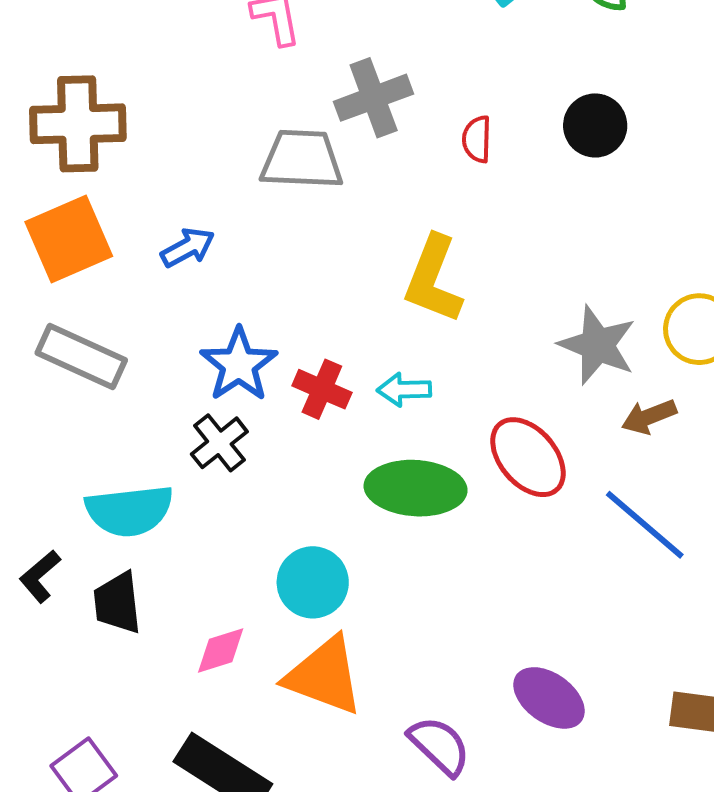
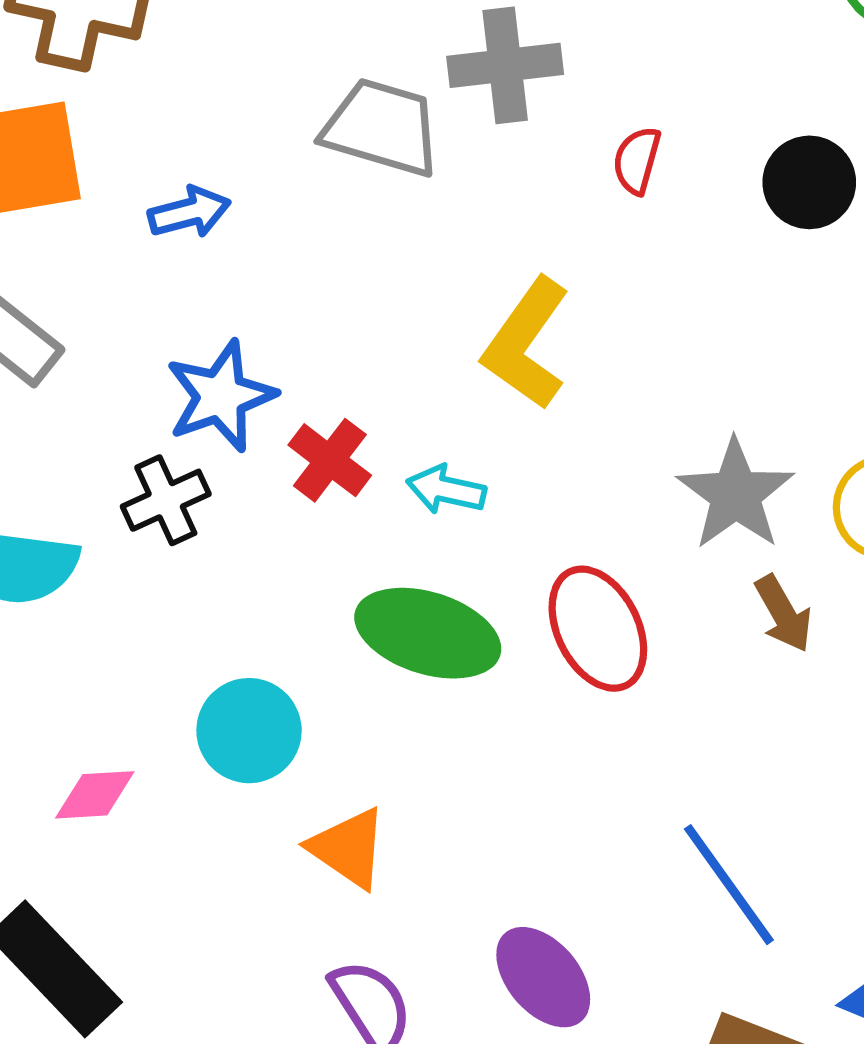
brown arrow: (649, 417) -> (783, 614), turned -112
blue line: (645, 525) -> (729, 885), moved
orange triangle: (324, 676) -> (348, 848), moved, size x0.7

